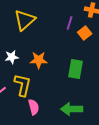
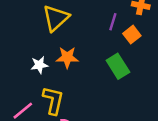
orange star: (39, 60) -> (67, 57), moved
green rectangle: (76, 69) -> (118, 66), moved, turned -42

